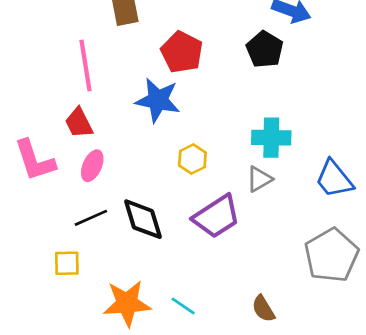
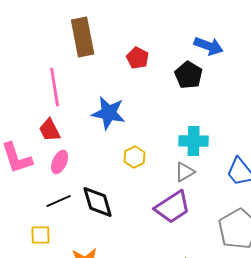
red pentagon: (182, 52) -> (138, 58), moved, size x0.7
purple trapezoid: (217, 216) -> (173, 207), moved

